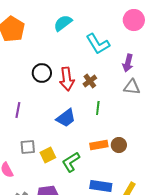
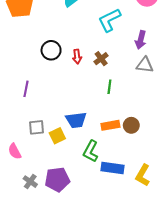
cyan L-shape: (98, 44) -> (109, 20), turned 95
red arrow: (67, 79) -> (77, 57), size x0.6
blue trapezoid: (66, 118) -> (76, 120), moved, turned 30
green L-shape: (71, 162) -> (91, 151), moved, turned -30

